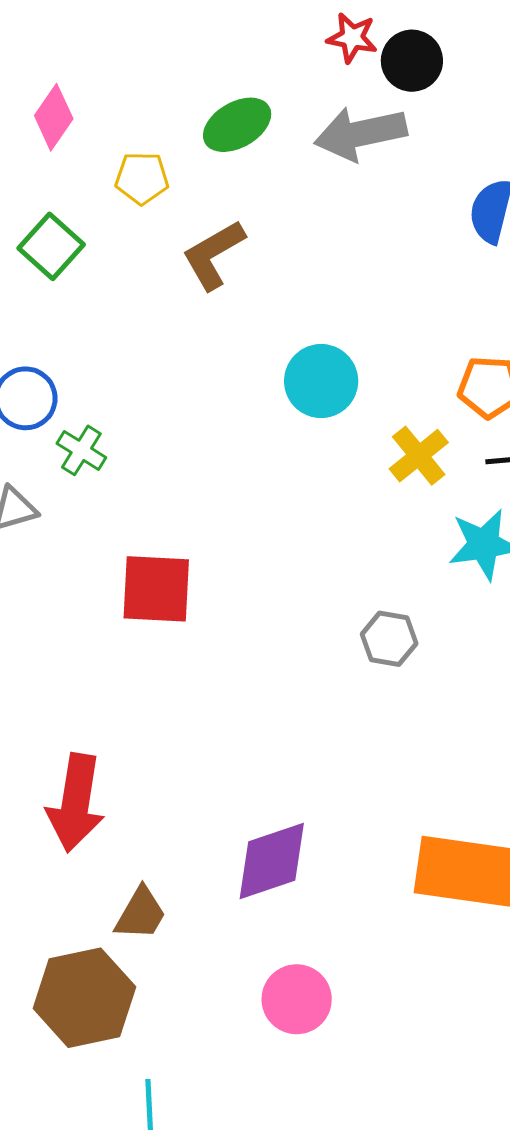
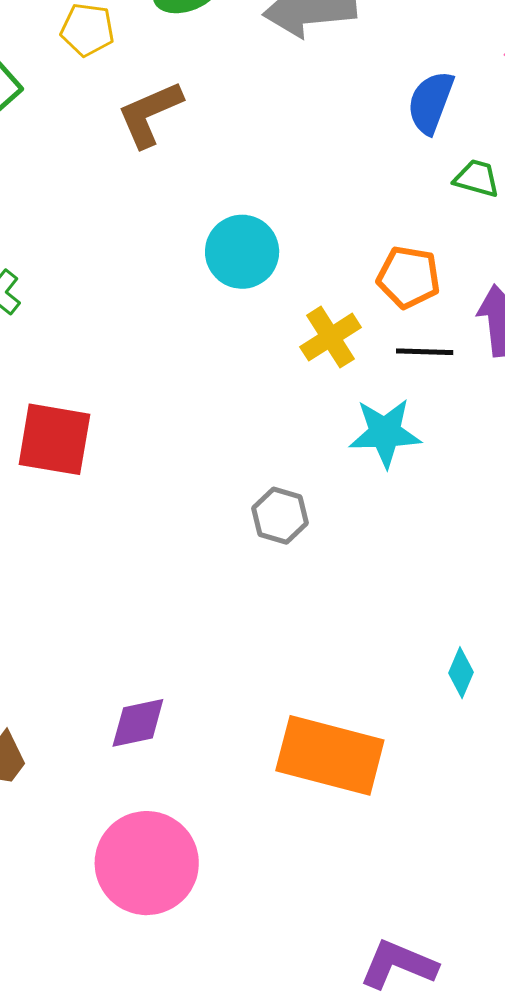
purple diamond: (272, 861) -> (138, 723), size x0.7
pink circle: (297, 999) -> (147, 863), size x1.5

